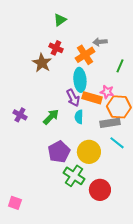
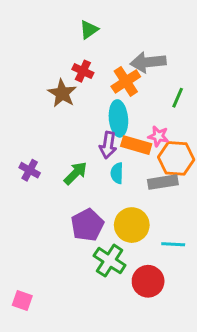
gray arrow: (100, 42) -> (148, 62), size x1.6
purple arrow: (73, 98) -> (108, 145), turned 36
cyan line: (117, 143) -> (173, 244), moved, turned -35

